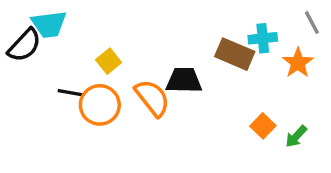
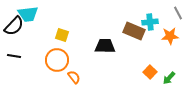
yellow square: (109, 61) -> (62, 35), turned -32
orange star: (298, 63) -> (170, 36), turned 30
black line: (70, 93) -> (14, 56), moved
orange semicircle: (152, 98) -> (74, 77), moved, size x0.6

